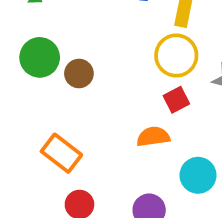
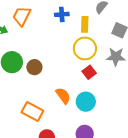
orange semicircle: (153, 137) -> (63, 96), moved, turned 72
cyan circle: (198, 175) -> (86, 102), moved

